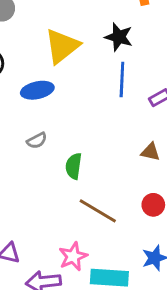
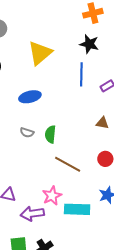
black star: (119, 37) -> (89, 44), moved
blue ellipse: (37, 90) -> (30, 97), moved
gray semicircle: (37, 141) -> (27, 133), moved, turned 48

